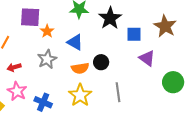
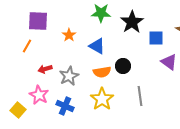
purple square: (30, 17) -> (38, 21), moved
gray star: (47, 59) -> (69, 76), moved
red arrow: (14, 67) -> (45, 69), moved

